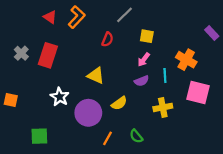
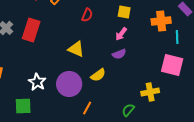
orange cross: (186, 60) -> (161, 21), moved, turned -36
cyan line: (165, 76) -> (177, 37), moved
white star: (60, 97) -> (37, 82), moved
yellow cross: (163, 107) -> (150, 92), moved
green semicircle: (136, 136) -> (128, 110), moved, turned 80

